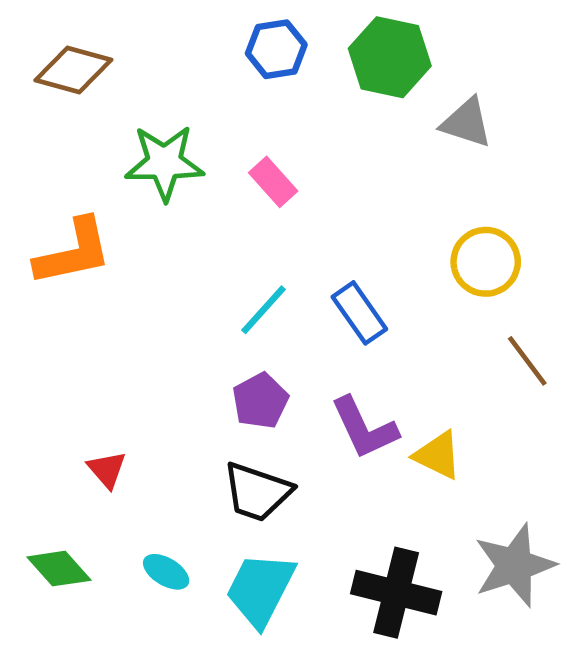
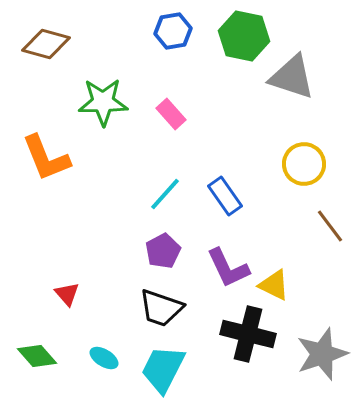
gray triangle: (466, 123) -> (292, 77), size x1.4
orange L-shape: (73, 252) -> (46, 158), turned 80
black cross: (396, 593) -> (248, 334), moved

